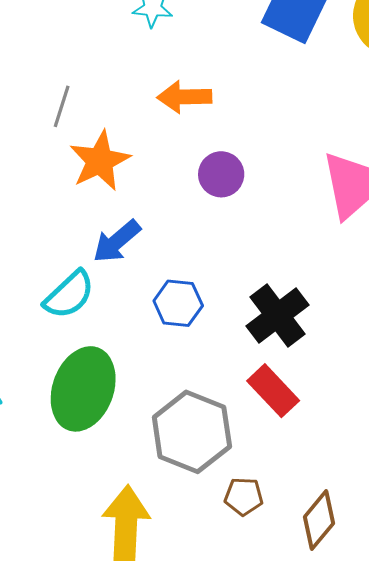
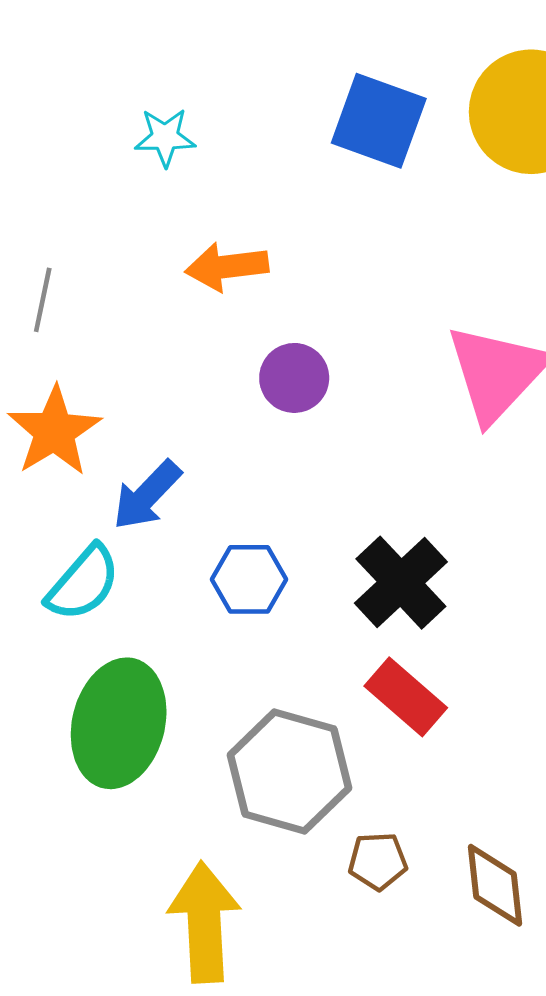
orange star: (100, 161) -> (54, 431), moved
brown diamond: (319, 520) -> (495, 885), turned -40

